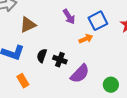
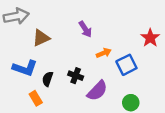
blue square: (98, 21) -> (126, 65), moved
black semicircle: (42, 56) -> (48, 79), moved

